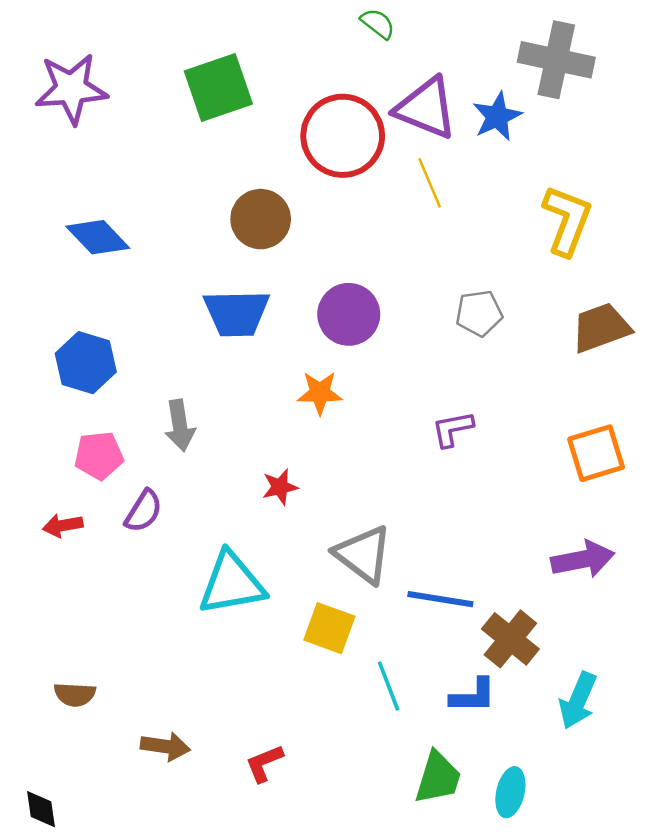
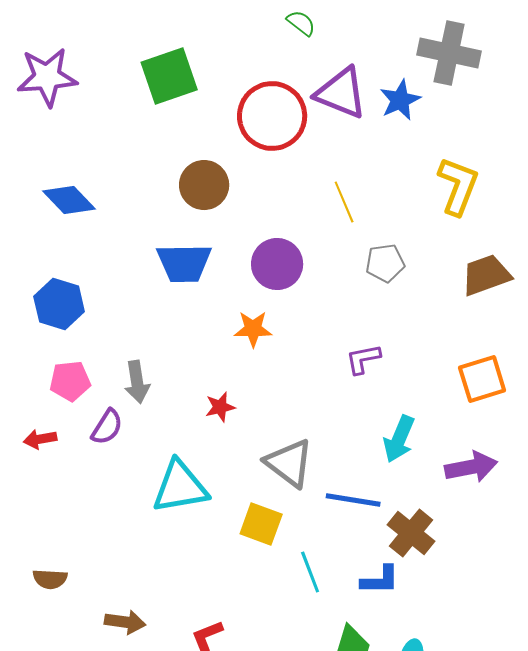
yellow line: (430, 183) -> (344, 202), moved
gray arrow: (180, 425) -> (137, 382), moved
cyan arrow: (578, 700) -> (399, 439), moved

